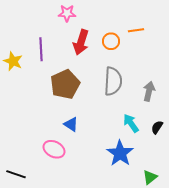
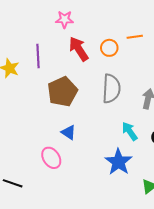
red arrow: (81, 42) -> (79, 49), turned 130
pink ellipse: (54, 149) -> (51, 158), turned 30

